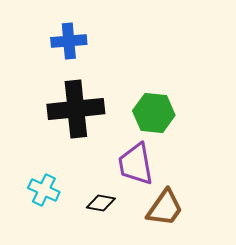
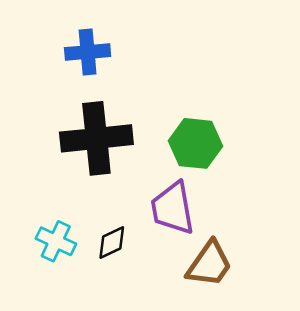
black diamond: (101, 203) -> (112, 242), moved, turned -36

